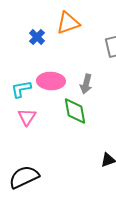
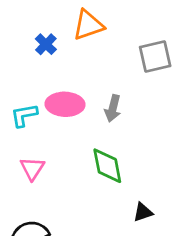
green diamond: (75, 111) -> (107, 166), moved
pink triangle: (27, 117) -> (32, 168), moved

